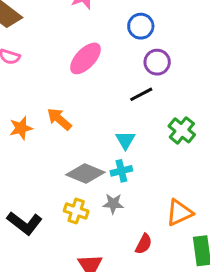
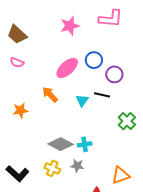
blue circle: (141, 26) -> (94, 60), moved
black line: (141, 94) -> (102, 95), turned 35
orange arrow: (59, 119) -> (50, 94), moved
cyan triangle: (125, 140) -> (82, 100), moved

